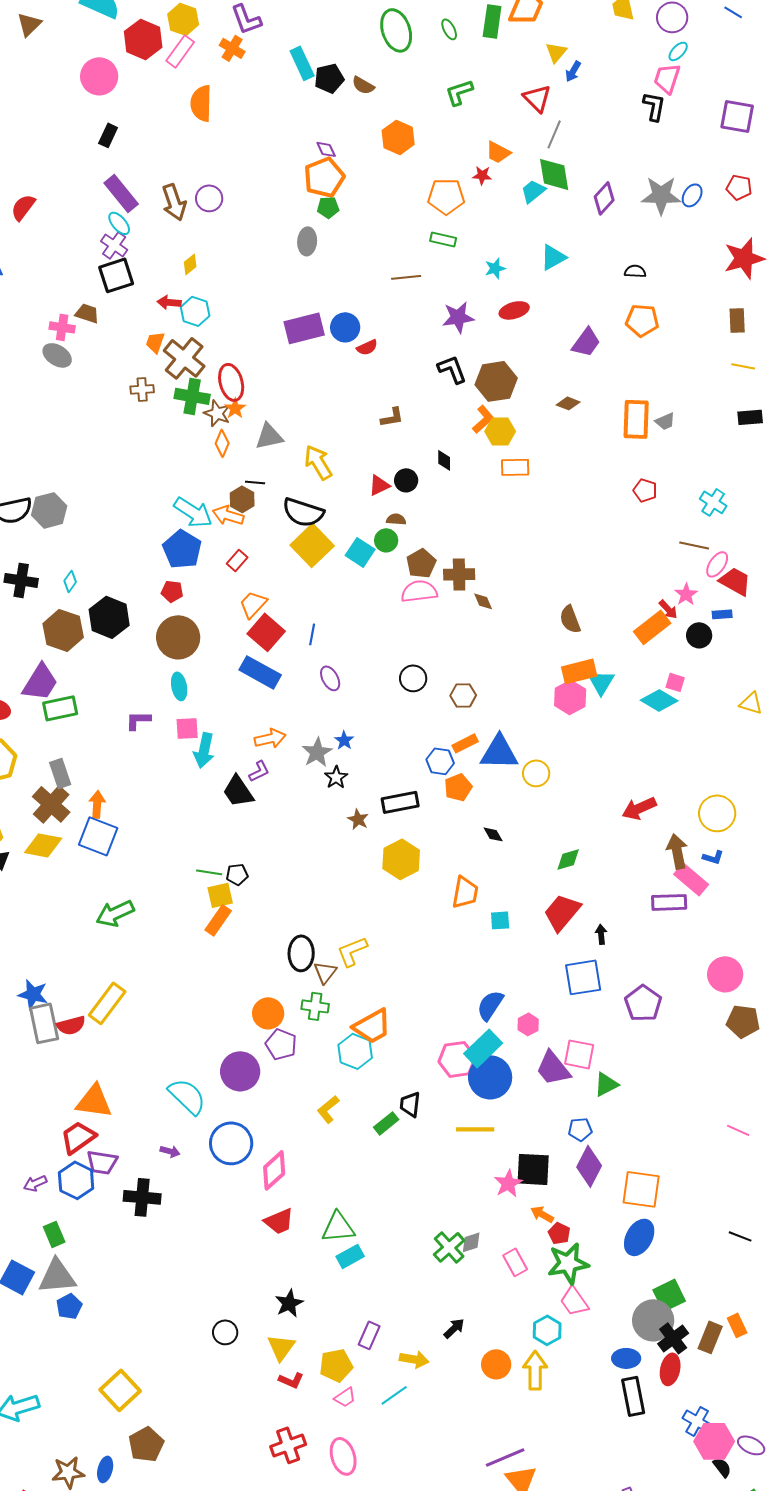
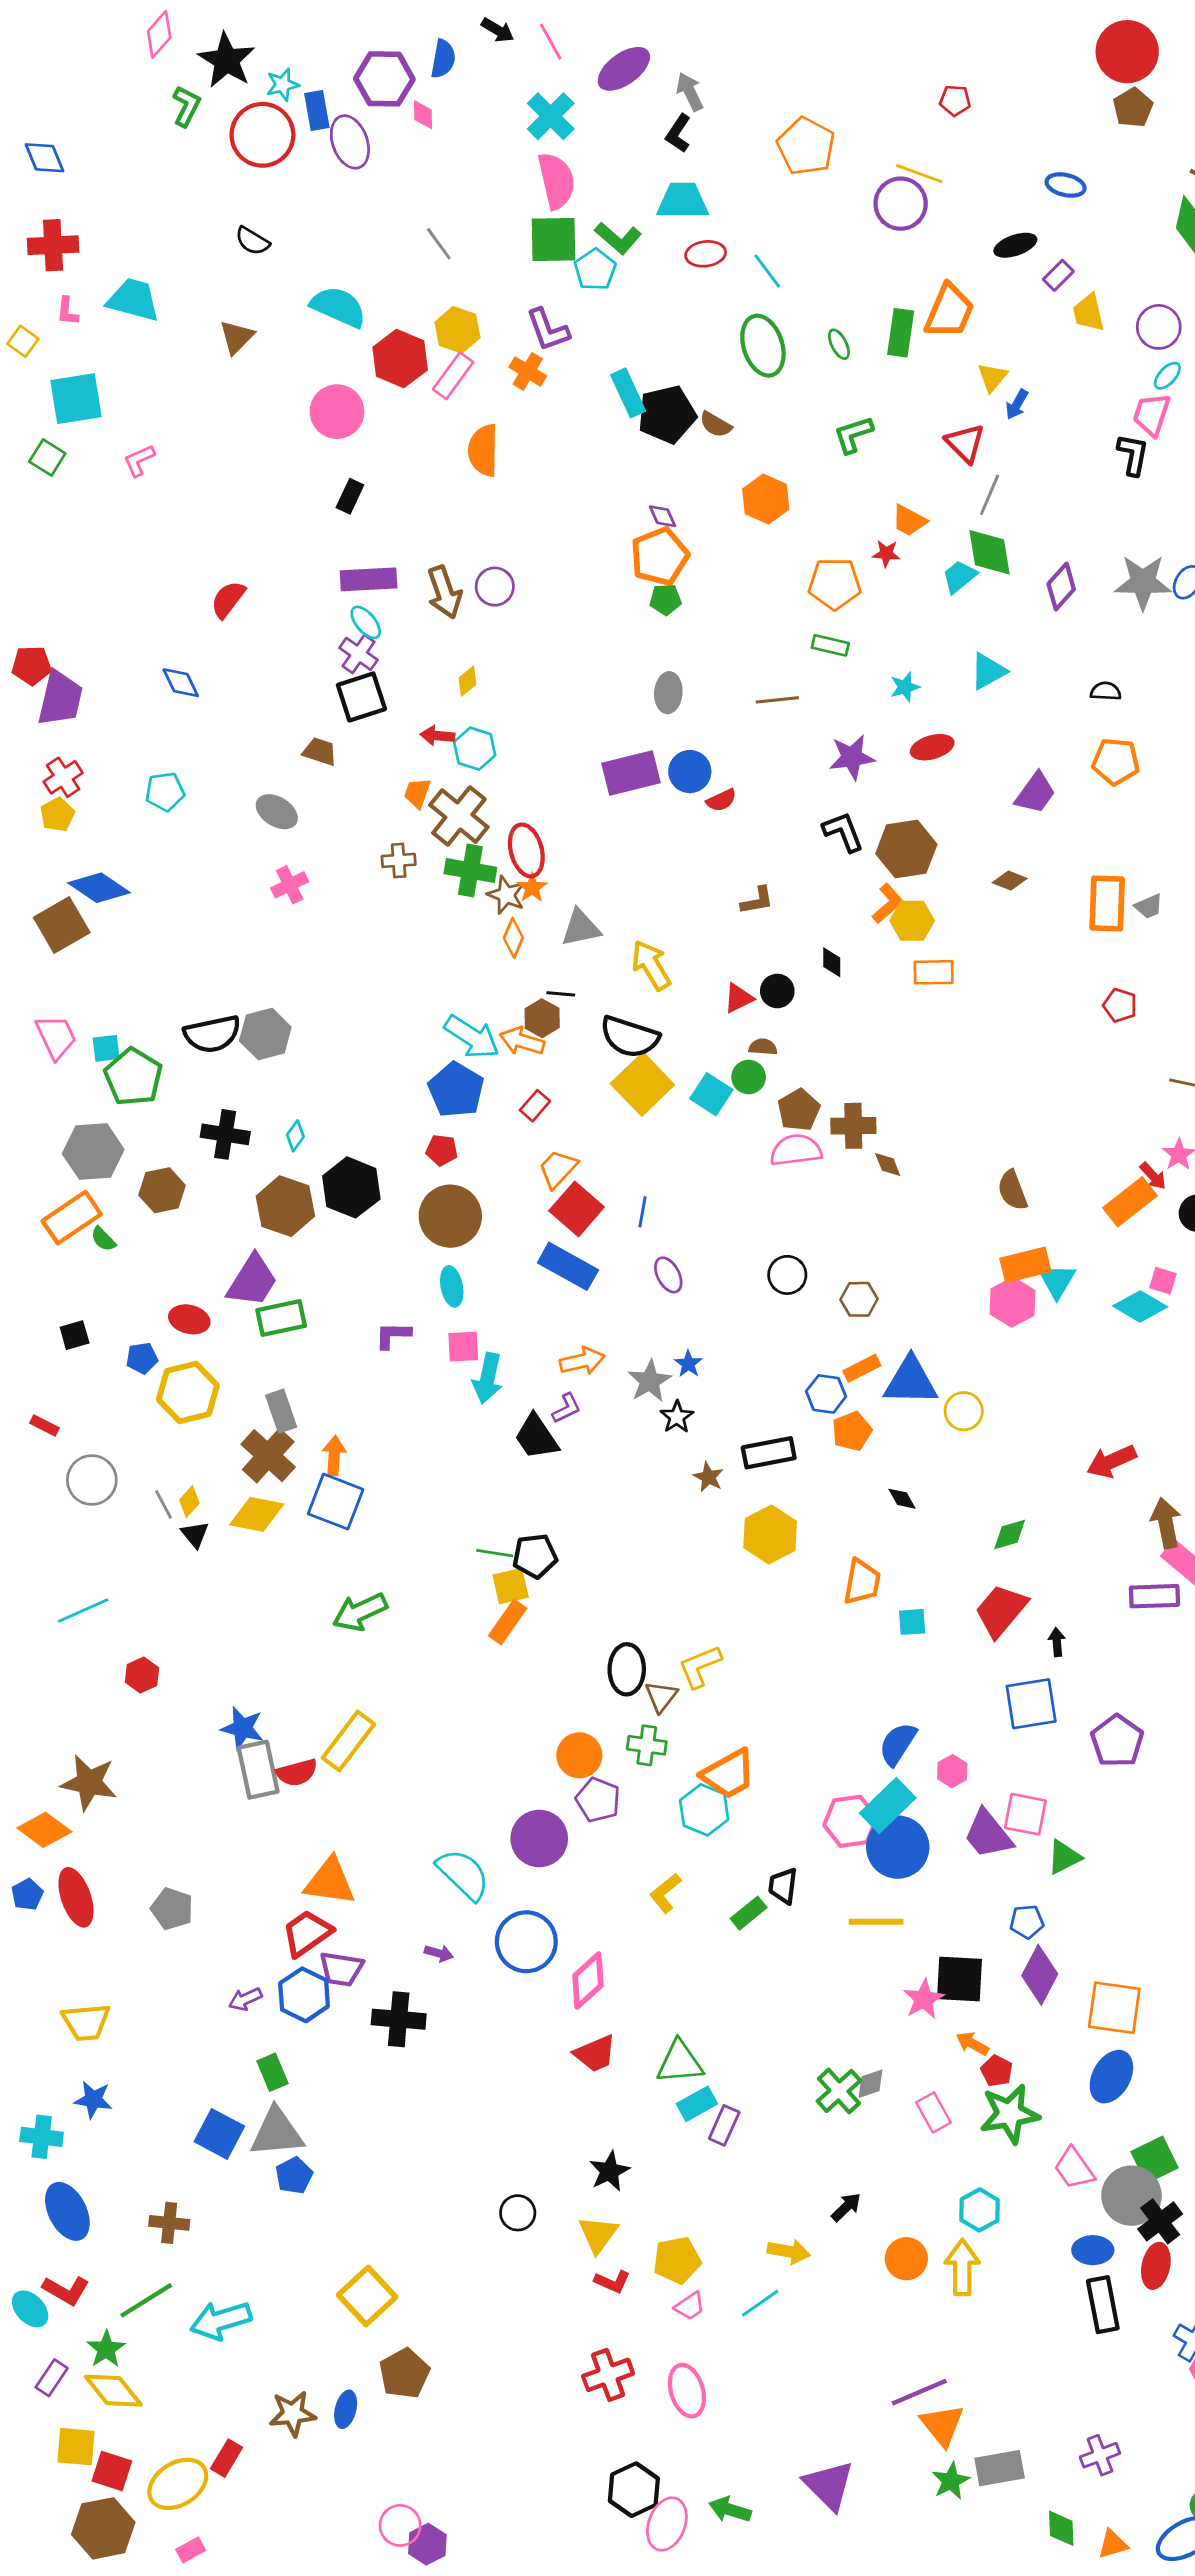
black pentagon: (329, 78) -> (667, 414), size x1.4
purple rectangle: (121, 193) -> (369, 579), turned -54
gray ellipse: (307, 241) -> (668, 693), moved
pink cross: (62, 327) -> (290, 885), moved, turned -35
black pentagon: (237, 874) -> (535, 1556), size x1.4
pink trapezoid: (574, 1301) -> (1074, 2168), moved
purple rectangle: (369, 1335) -> (724, 2125), moved

